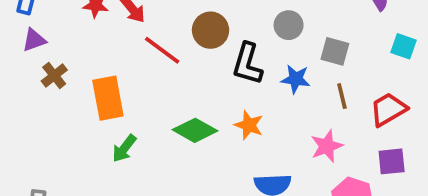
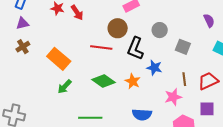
red line: (162, 50) -> (101, 48), moved, turned -35
brown cross: (54, 75) -> (23, 47), moved
blue star: (296, 79) -> (154, 68), moved
brown line: (342, 96) -> (184, 79), moved
orange rectangle: (108, 98) -> (59, 59), turned -45

